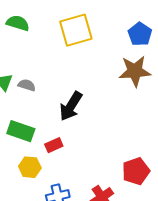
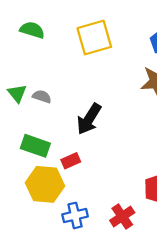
yellow hexagon: (30, 167) -> (45, 184), size x1.6

